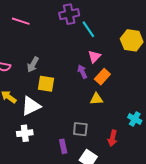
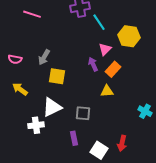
yellow hexagon: (132, 40) -> (129, 36), moved
white triangle: (31, 106) -> (52, 107), moved
gray square: (80, 129) -> (83, 113), moved
red arrow: (113, 138) -> (122, 143), moved

